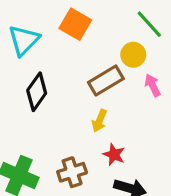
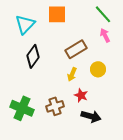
orange square: (75, 24) -> (57, 14), turned -30
yellow circle: (133, 55) -> (98, 69), moved
pink arrow: (153, 85) -> (105, 35), moved

